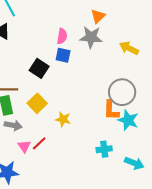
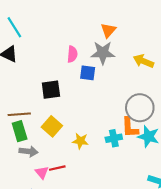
blue square: (63, 55) -> (88, 73), moved
black square: (39, 68) -> (51, 90), turned -36
red line: (39, 143) -> (57, 168), turned 35
cyan cross: (104, 149) -> (114, 138), moved

